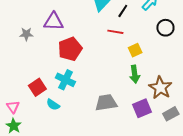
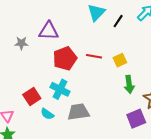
red line: (115, 32) -> (94, 56), moved
yellow square: (135, 50) -> (120, 60), moved
gray trapezoid: (106, 103) -> (78, 112), moved

